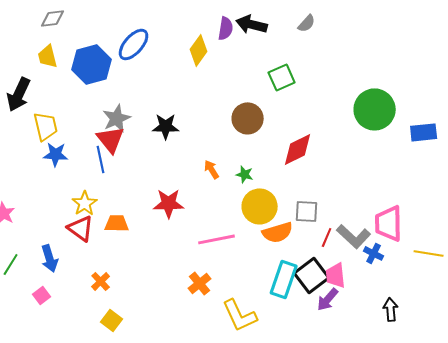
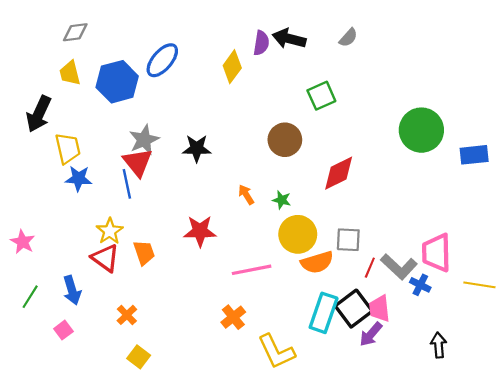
orange trapezoid: (117, 223) -> (144, 253), turned 70

